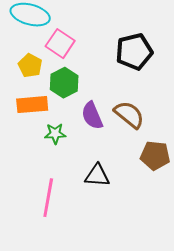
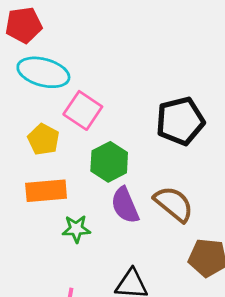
green hexagon: (64, 83) -> (109, 162), moved

